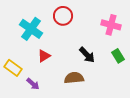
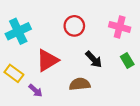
red circle: (63, 16) -> (74, 26), moved
cyan cross: (31, 29) -> (18, 31), moved, turned 30
red triangle: (44, 56) -> (47, 60), size x1.6

